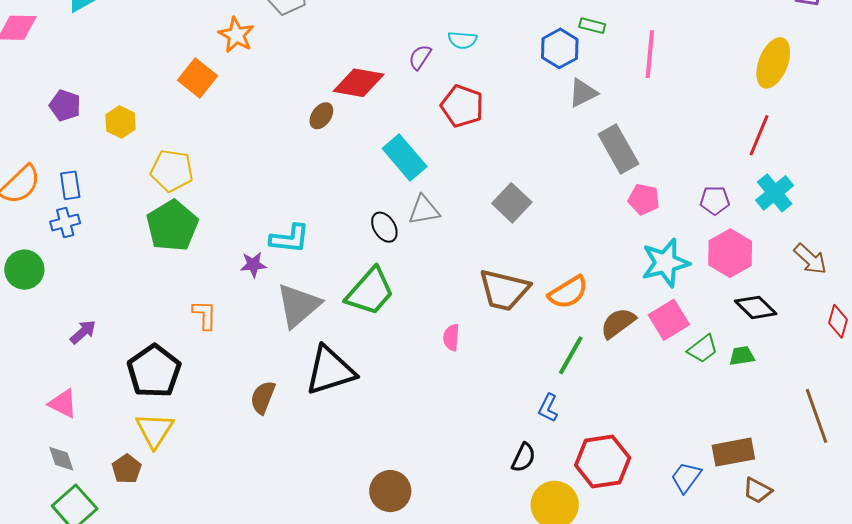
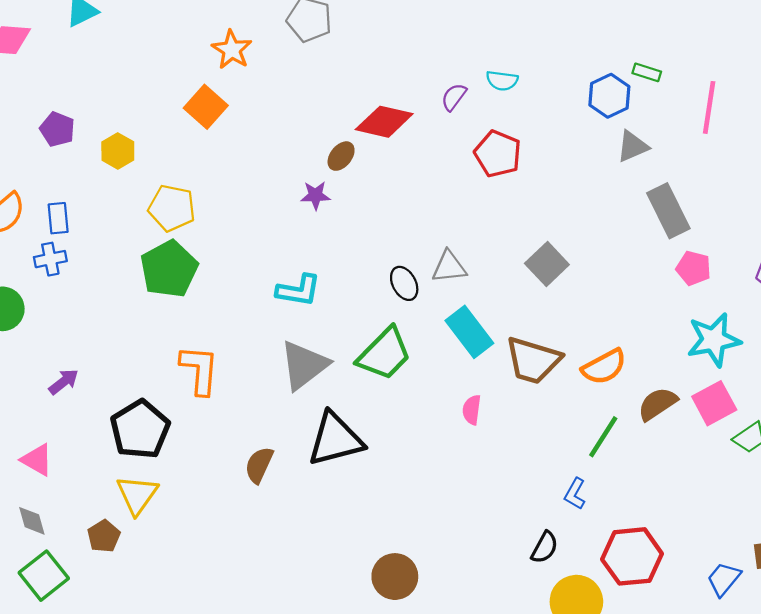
orange star: (236, 35) -> (232, 50), moved
cyan rectangle: (405, 158) -> (469, 332), moved
purple star: (253, 265) -> (315, 195), moved
orange L-shape: (205, 315) -> (199, 370), size x1.5

